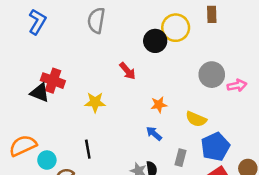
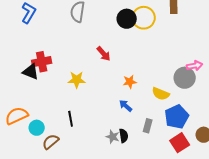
black circle: (155, 41) -> (127, 19), moved
gray circle: (212, 75) -> (185, 78), moved
red cross: (53, 81) -> (42, 62), turned -30

